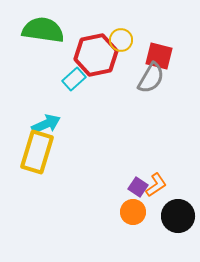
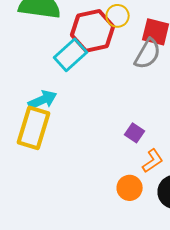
cyan rectangle: (74, 79) -> (71, 55), size x1.4
purple square: (138, 187) -> (135, 133), moved

